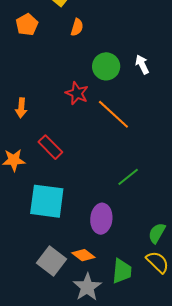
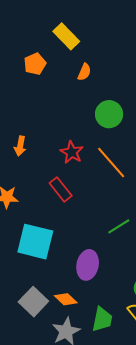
red star: (77, 93) -> (72, 152), moved
red rectangle: (50, 147) -> (61, 189), moved

